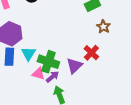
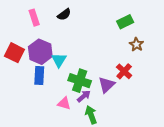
cyan triangle: (28, 54) -> (59, 60), moved
pink triangle: (38, 74) -> (64, 103), moved

